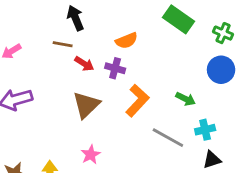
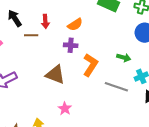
black arrow: (75, 18) -> (15, 18), moved
red arrow: (84, 64) -> (45, 21), moved, turned 64
brown triangle: (86, 105) -> (55, 74), turned -45

